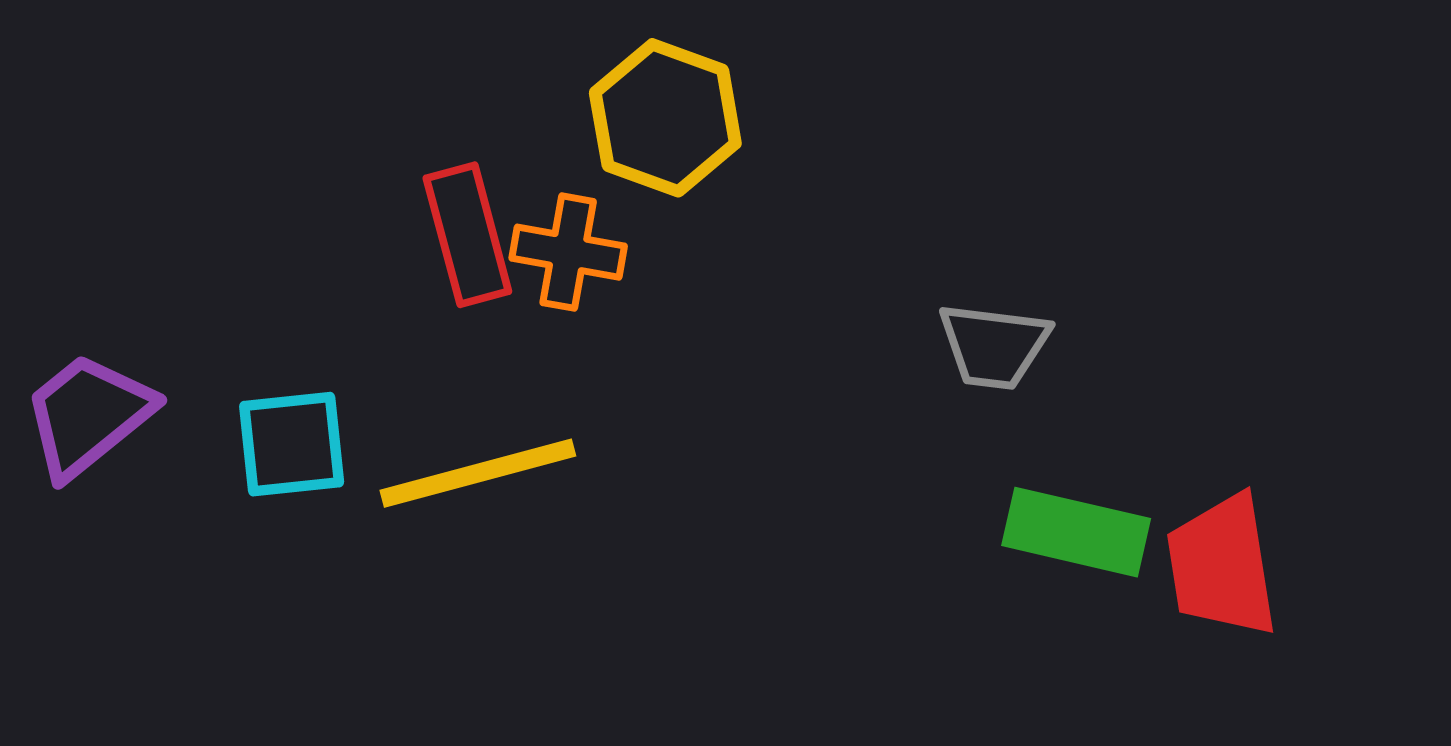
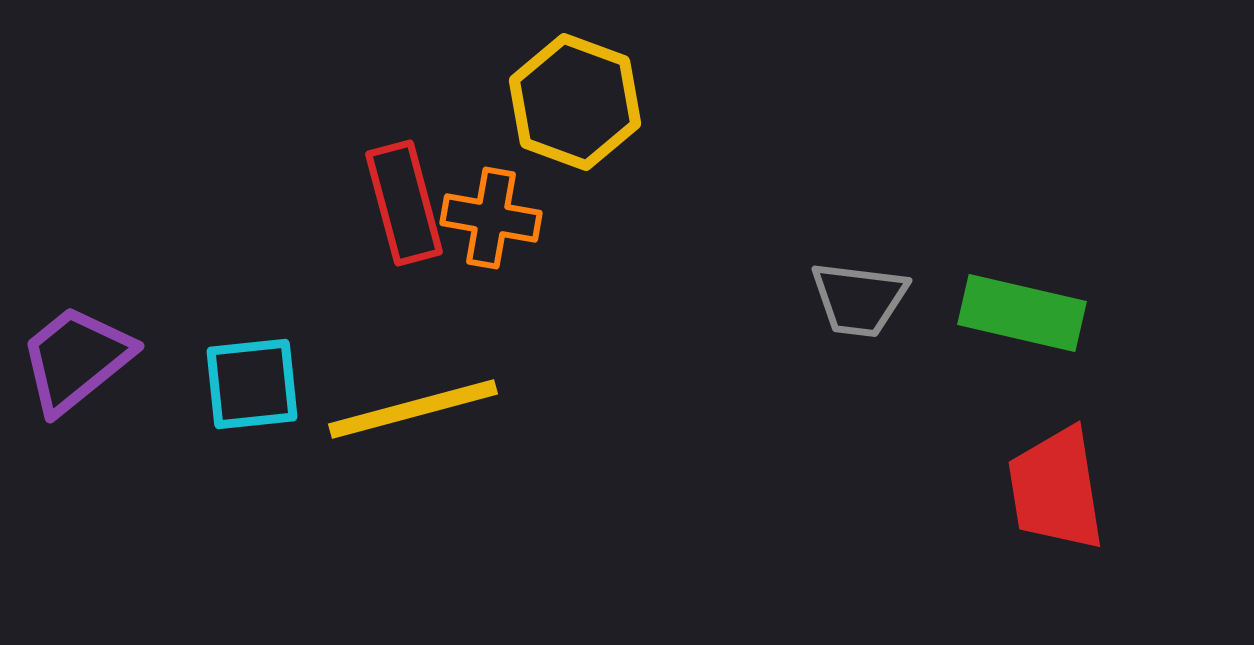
green rectangle: (1076, 532) -> (1022, 313), moved

